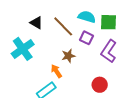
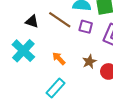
brown star: (68, 56) -> (89, 62), moved
orange arrow: (56, 71) -> (59, 58), moved

